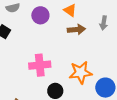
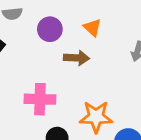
brown arrow: (76, 30) -> (77, 58), moved

